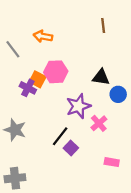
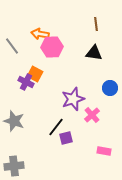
pink hexagon: (56, 72) -> (52, 47), moved
black triangle: (101, 77) -> (94, 53), moved
purple square: (71, 148) -> (66, 138), turned 32

